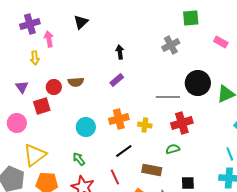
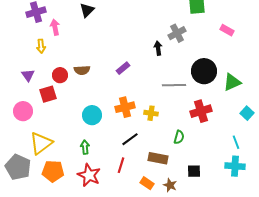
black arrow: (120, 52) -> (158, 48), moved
red cross: (182, 123) -> (201, 111), moved
green semicircle: (173, 149) -> (179, 137), turned 120
green arrow: (79, 159) -> (85, 147), turned 32
red line: (115, 177) -> (121, 165), turned 42

